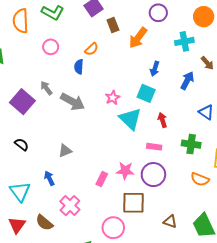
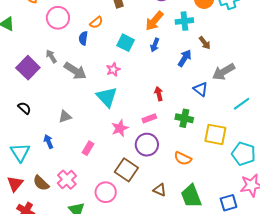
orange arrow: (138, 38) -> (154, 21), moved
pink circle: (51, 47) -> (58, 18), size x1.5
cyan square: (146, 93) -> (126, 43), moved
cyan triangle: (130, 119) -> (107, 97), moved
pink rectangle: (154, 147) -> (149, 118), turned -32
pink star: (125, 171) -> (120, 128), moved, turned -30
pink rectangle: (102, 179) -> (88, 148), moved
orange semicircle: (200, 179) -> (183, 158), moved
brown square: (134, 203) -> (126, 170), turned 30
pink cross: (70, 206) -> (67, 180), moved

